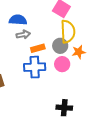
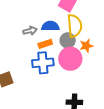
blue semicircle: (18, 20) -> (50, 26), moved
pink circle: (62, 64) -> (70, 59), size x1.5

